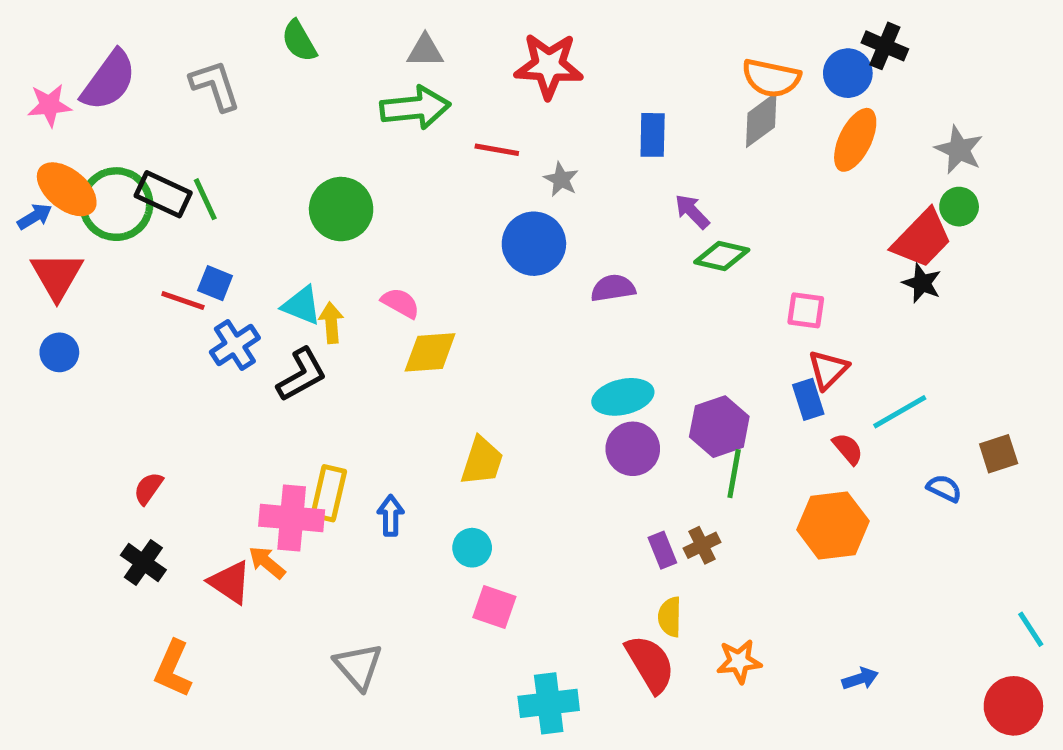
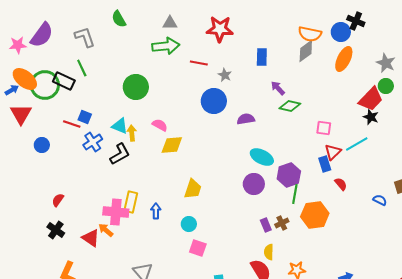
green line: (205, 199) -> (82, 68), moved
blue circle: (59, 352) -> (42, 145), moved
cyan ellipse: (623, 397) -> (262, 157), moved, turned 40
cyan line: (900, 412) -> (357, 144), moved
orange hexagon: (833, 525) -> (315, 215), moved

